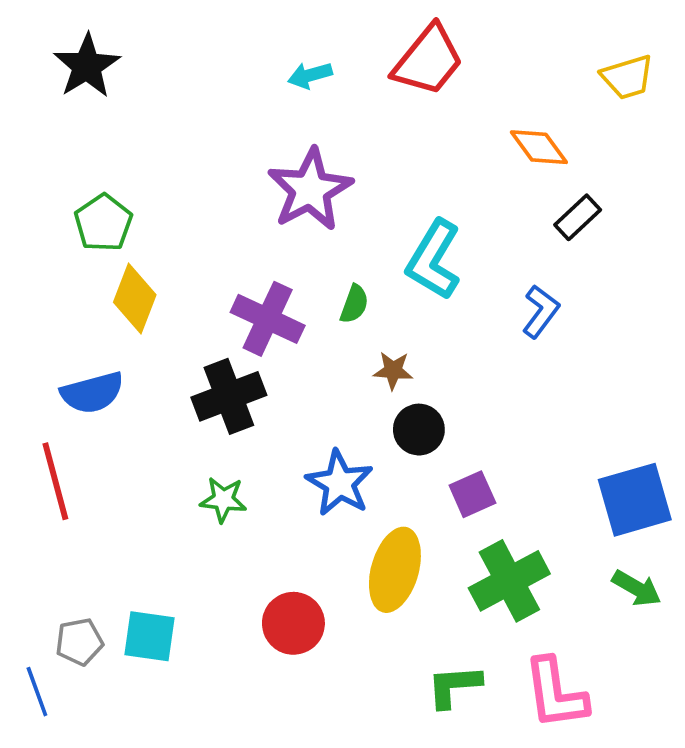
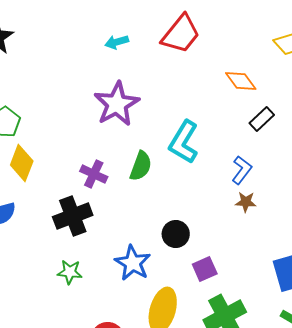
green semicircle: (354, 304) -> (141, 166), size x1.4
purple cross: (268, 319) -> (94, 174), size x0.7
brown star: (393, 370) -> (246, 202), moved

